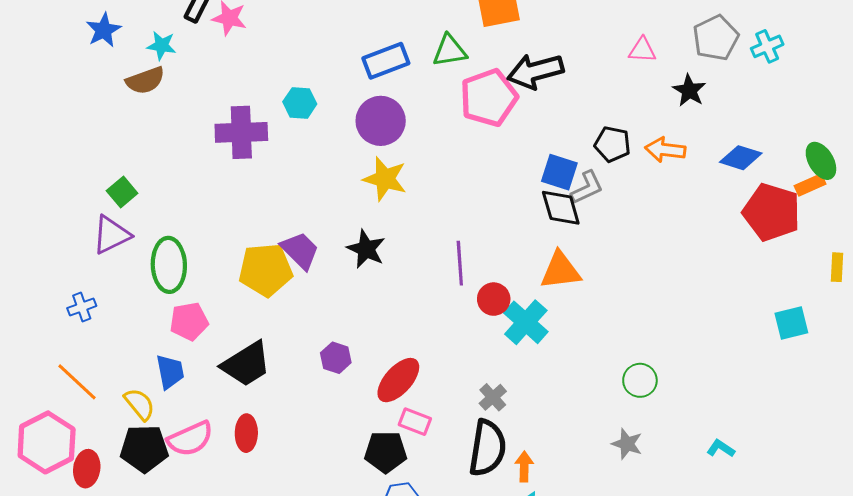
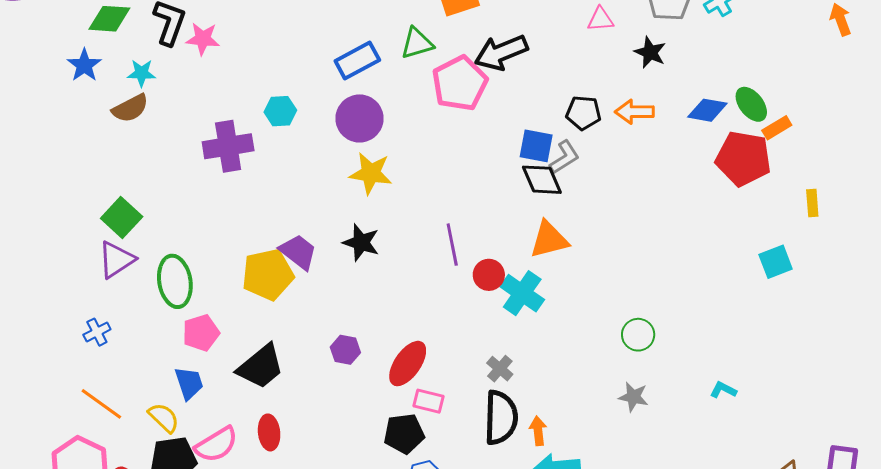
green ellipse: (821, 161) -> (751, 104), moved
green square: (122, 192) -> (122, 217), size x1.4

